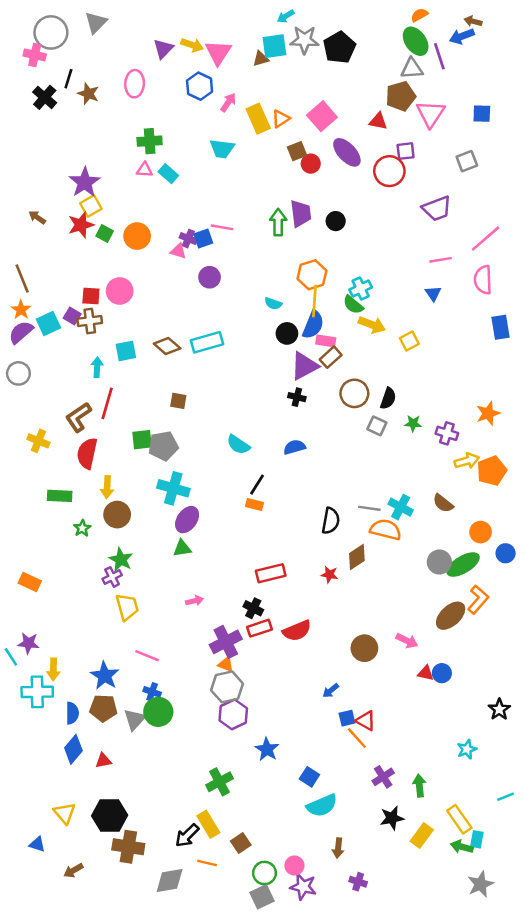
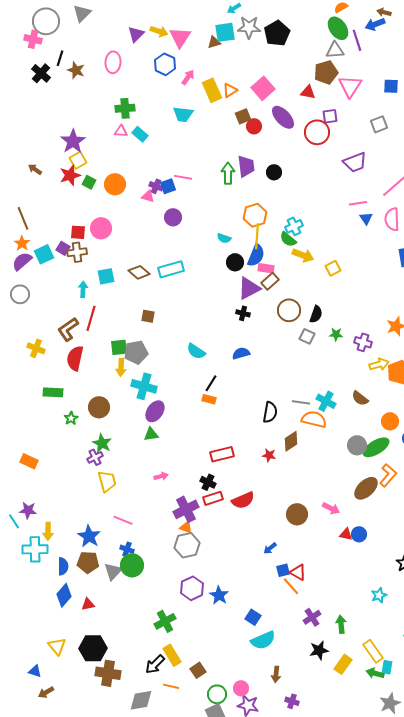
blue triangle: (433, 293) -> (366, 218), moved
yellow arrow: (107, 487) -> (121, 367), moved
purple hexagon: (233, 714) -> (192, 588), moved
green cross: (220, 782) -> (165, 621), moved
brown arrow: (73, 870) -> (46, 692), moved

